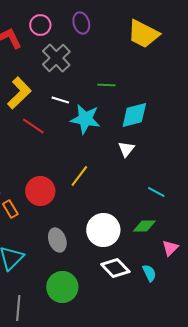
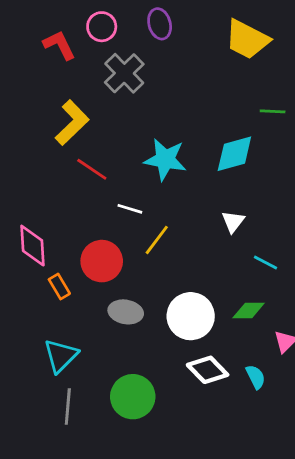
green line: (106, 85) -> (273, 111), moved
white line: (60, 100) -> (130, 209), moved
white triangle: (126, 149) -> (233, 222), moved
gray ellipse: (57, 240) -> (126, 312), moved, turned -60
gray line: (18, 308) -> (68, 407), moved

